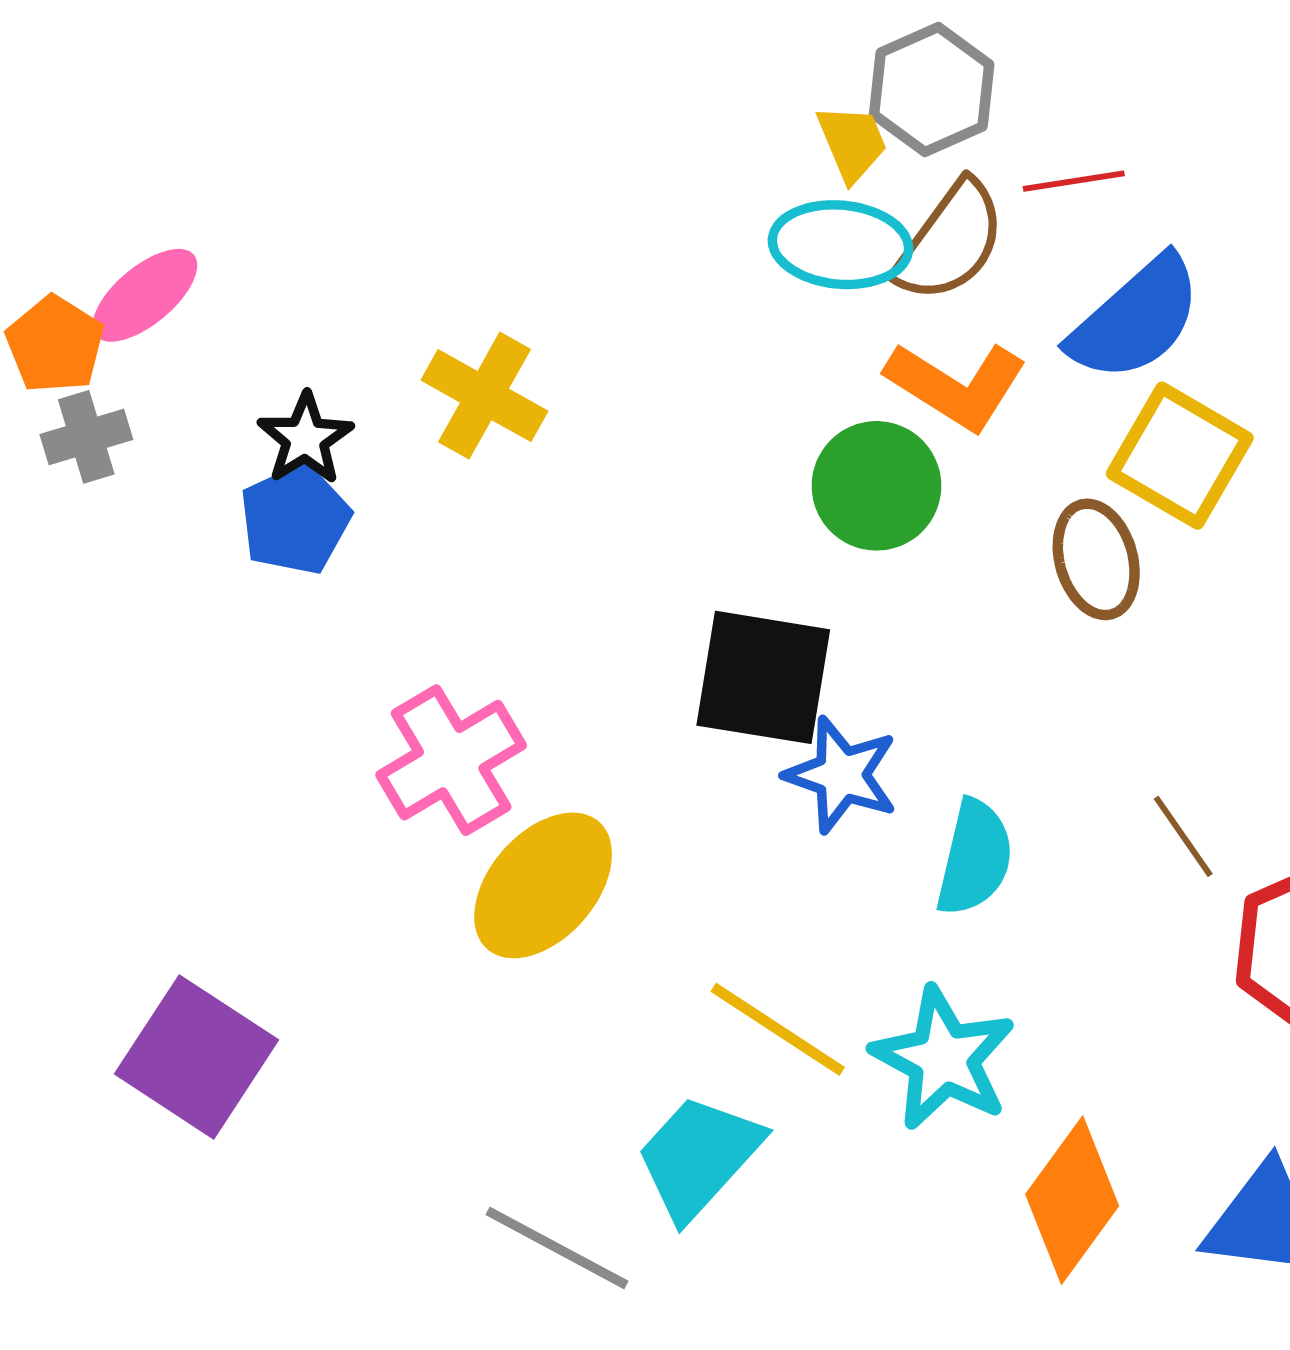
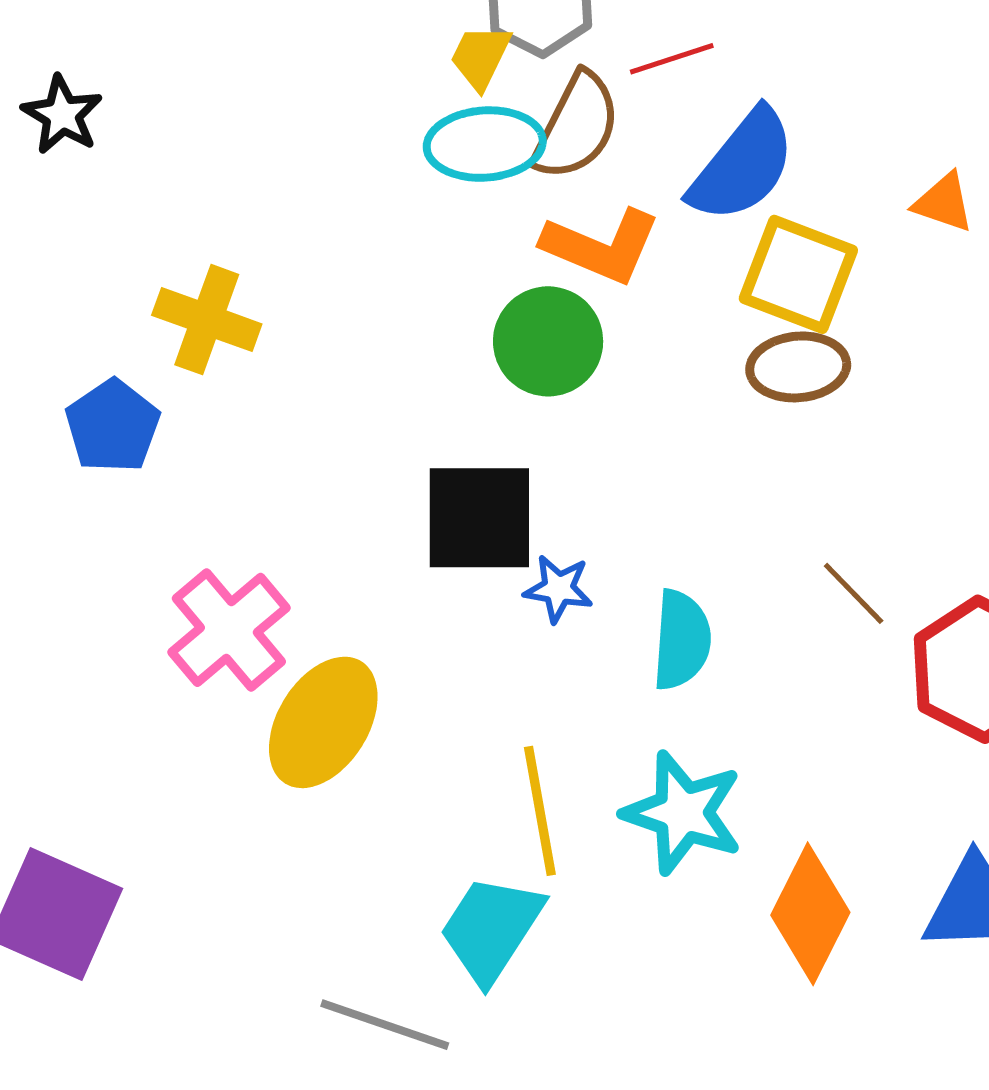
yellow trapezoid: (852, 143) -> (480, 57), turned -122
black star: (305, 439) -> (62, 115), moved
blue pentagon: (295, 519) -> (113, 426), moved
brown ellipse: (1096, 559) -> (798, 367), moved, turned -70
blue star: (841, 775) -> (558, 589), size x0.7
yellow line: (778, 1029) -> (540, 811), turned 56

